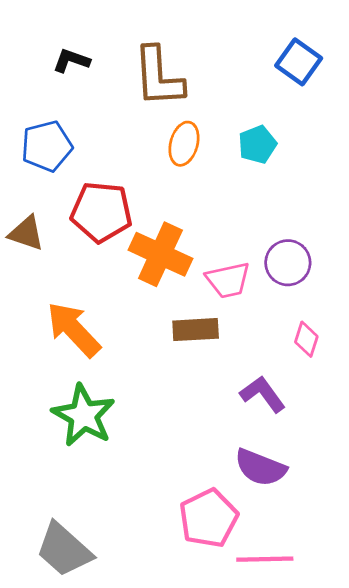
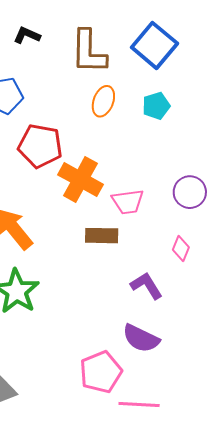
blue square: (299, 62) -> (154, 45), moved, size x1.4
purple circle: (288, 263) -> (190, 192), moved

